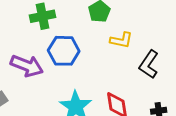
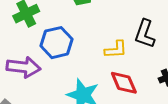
yellow L-shape: (121, 40) -> (116, 50), moved

